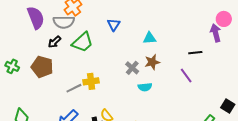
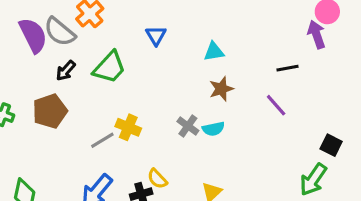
gray semicircle: (64, 22) -> (60, 32), moved, turned 45
brown pentagon: (42, 67) -> (50, 111), turned -30
gray cross: (132, 68) -> (188, 126), moved
yellow cross: (91, 81) -> (128, 127), turned 35
black square: (228, 106) -> (331, 145), moved

